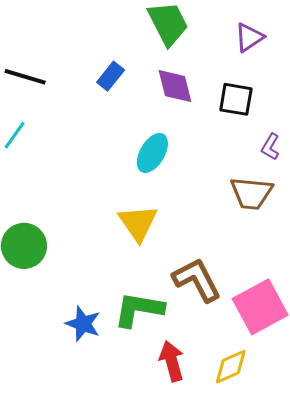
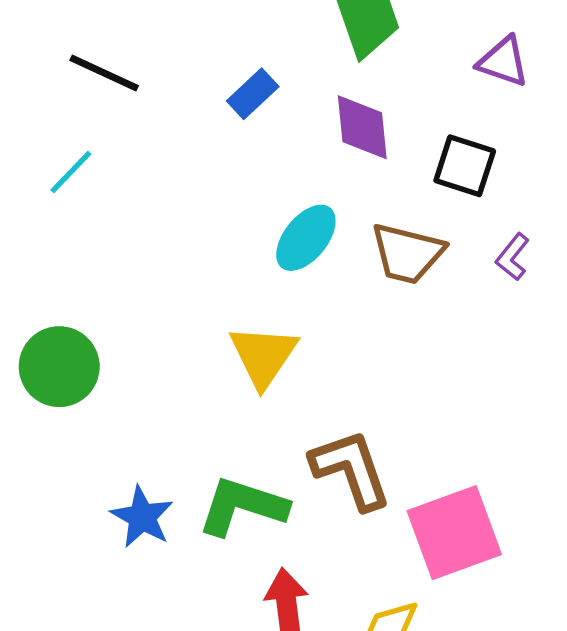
purple triangle: (249, 37) -> (503, 62), turned 44
brown trapezoid: (252, 193) -> (407, 253), moved

